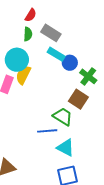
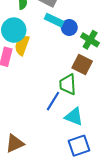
green trapezoid: (63, 116) -> (68, 84), turned -120
blue line: (47, 131) -> (53, 101), turned -48

